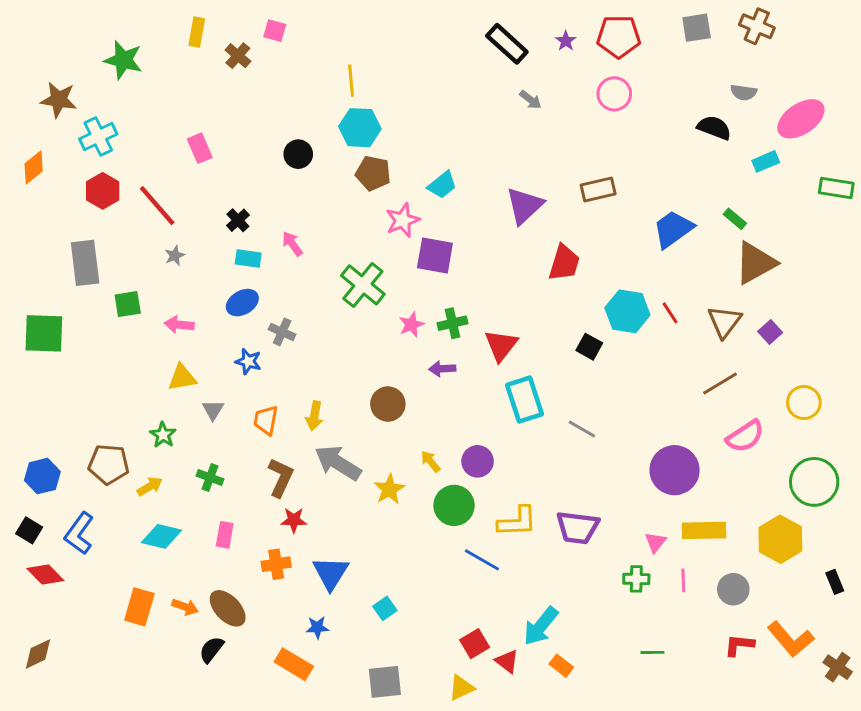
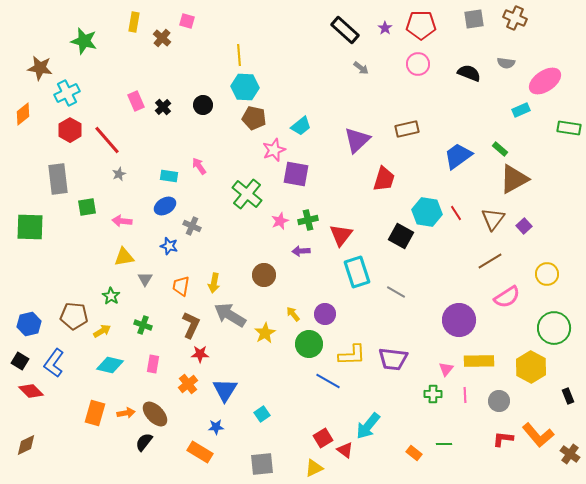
black semicircle: (714, 128) -> (469, 73), moved
black cross: (238, 220) -> (163, 107), moved
black square: (589, 347) -> (401, 236), size x1.4
orange cross: (276, 564) -> (188, 384), turned -30
orange arrow: (185, 607) -> (126, 413), turned -30
orange rectangle: (561, 666) -> (414, 453), moved

